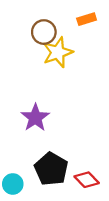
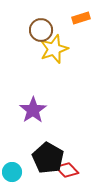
red diamond: (87, 180) -> (67, 170), moved

